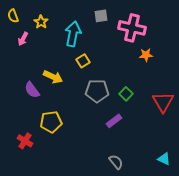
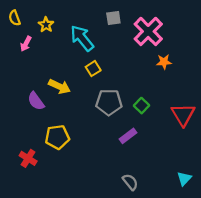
pink cross: (132, 28) -> (148, 31), turned 32
cyan arrow: (73, 34) -> (82, 38), turned -50
cyan triangle: (164, 159) -> (184, 179), turned 48

